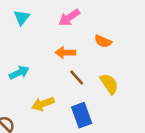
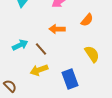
orange semicircle: (103, 41) -> (87, 20), turned -72
brown line: (77, 78) -> (41, 49), moved

